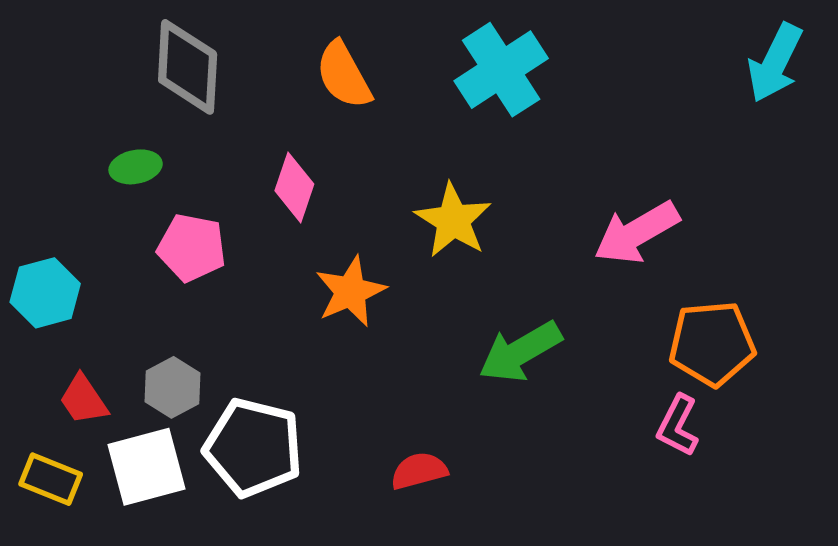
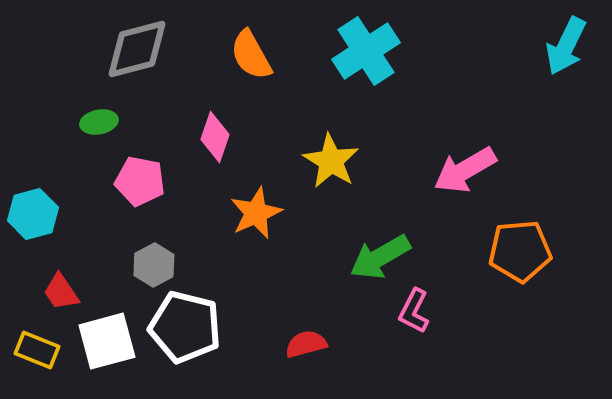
gray diamond: (188, 67) -> (137, 49), turned 72
gray hexagon: (173, 387) -> (154, 265), moved
pink L-shape: (678, 426) -> (414, 311), moved

